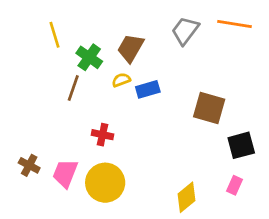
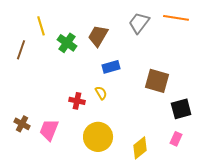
yellow semicircle: (121, 80) -> (101, 93), moved, turned 80
brown line: (73, 88) -> (21, 50), moved
yellow circle: (105, 183) -> (98, 137), moved

